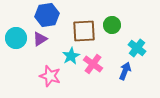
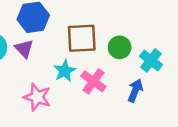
green circle: (112, 25) -> (120, 47), moved
purple triangle: (40, 39) -> (24, 49), turned -42

